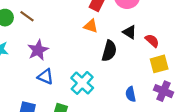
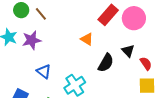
orange triangle: (91, 26) -> (87, 39), moved
purple star: (38, 50) -> (32, 40), moved

